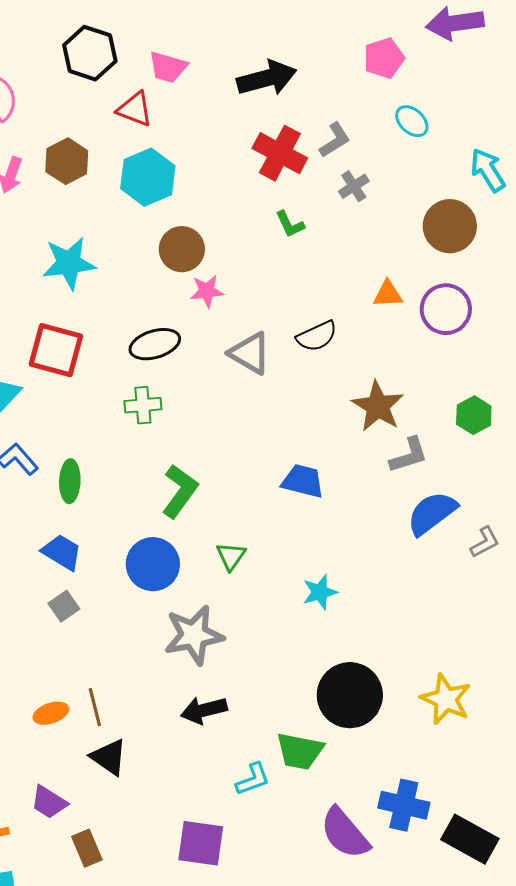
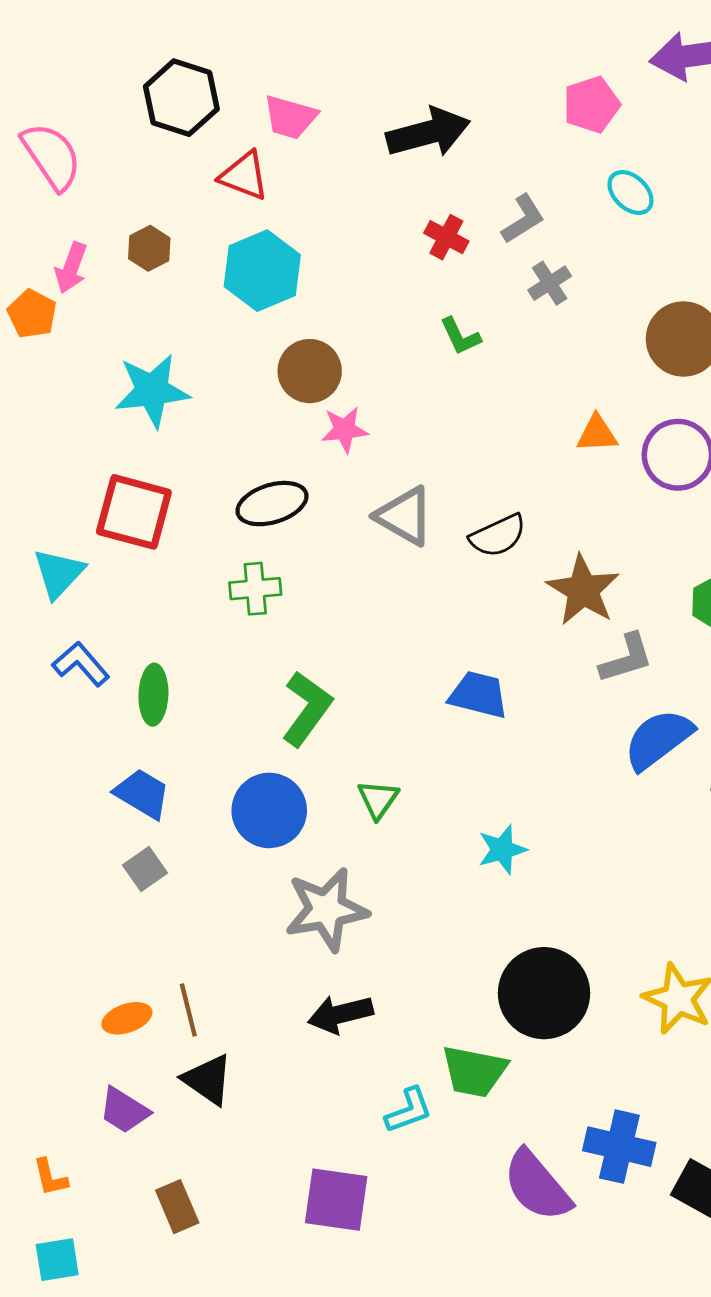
red cross: (280, 153) -> (446, 237), size x0.6
brown hexagon: (67, 161) -> (149, 248), size x0.7
black semicircle: (317, 336) -> (498, 536), moved
purple trapezoid: (49, 802) -> (124, 1110), moved

